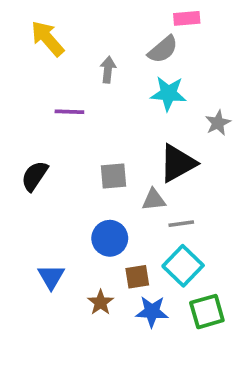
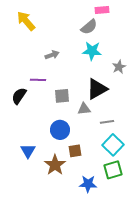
gray arrow: (108, 70) -> (52, 55), moved, turned 64
purple line: (69, 112) -> (38, 80), moved
gray line: (181, 224) -> (107, 122), moved
cyan square: (183, 266) -> (113, 145), moved
brown star: (101, 302) -> (55, 165), size x1.5
blue star: (152, 312) -> (88, 184), moved

